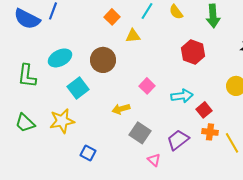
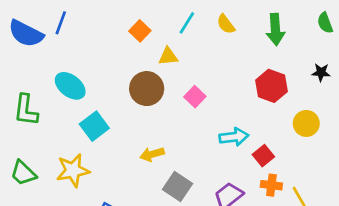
red hexagon: (193, 52) -> (271, 86), moved
cyan ellipse: (60, 58) -> (70, 86), turned 65
brown circle: (103, 60) -> (147, 89), moved
pink square: (147, 86) -> (195, 97), moved

